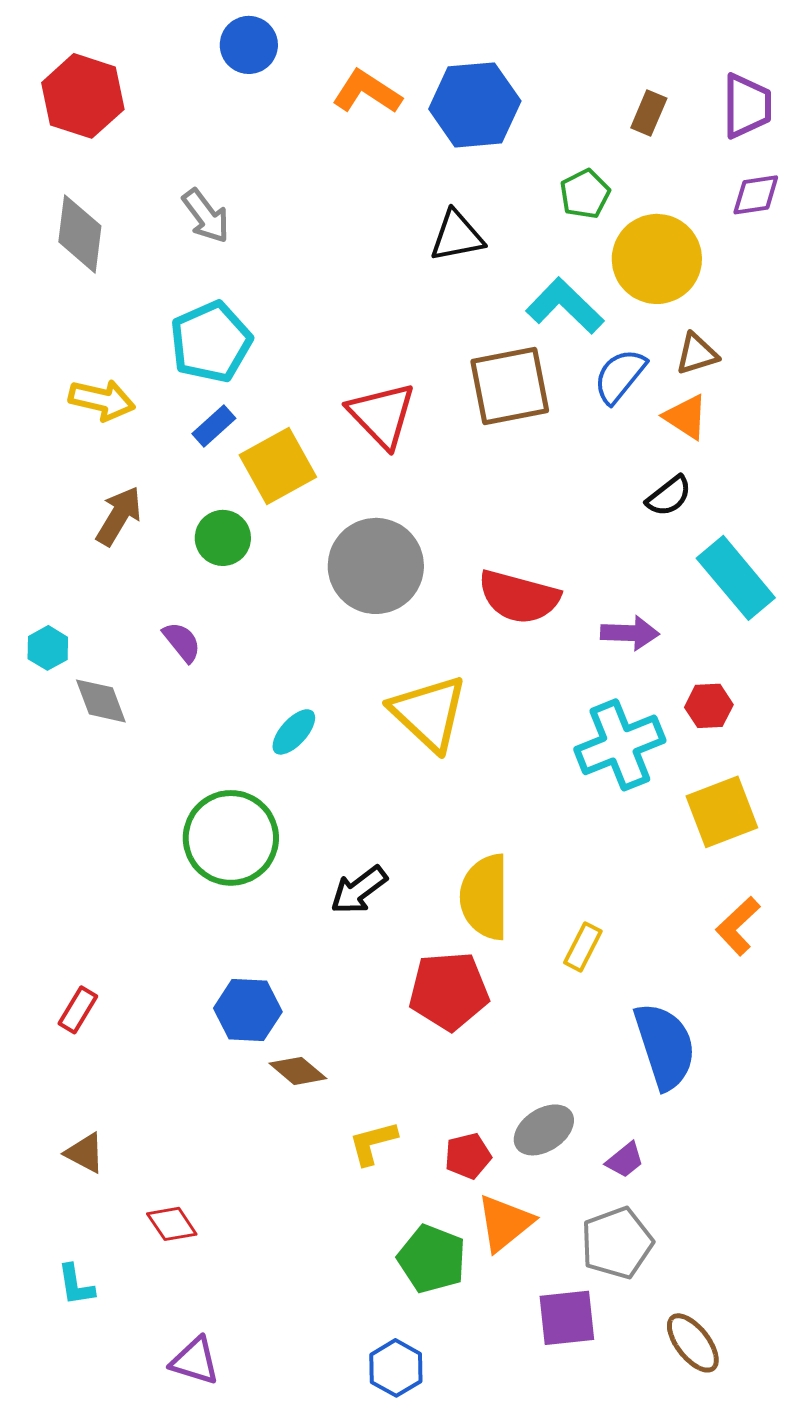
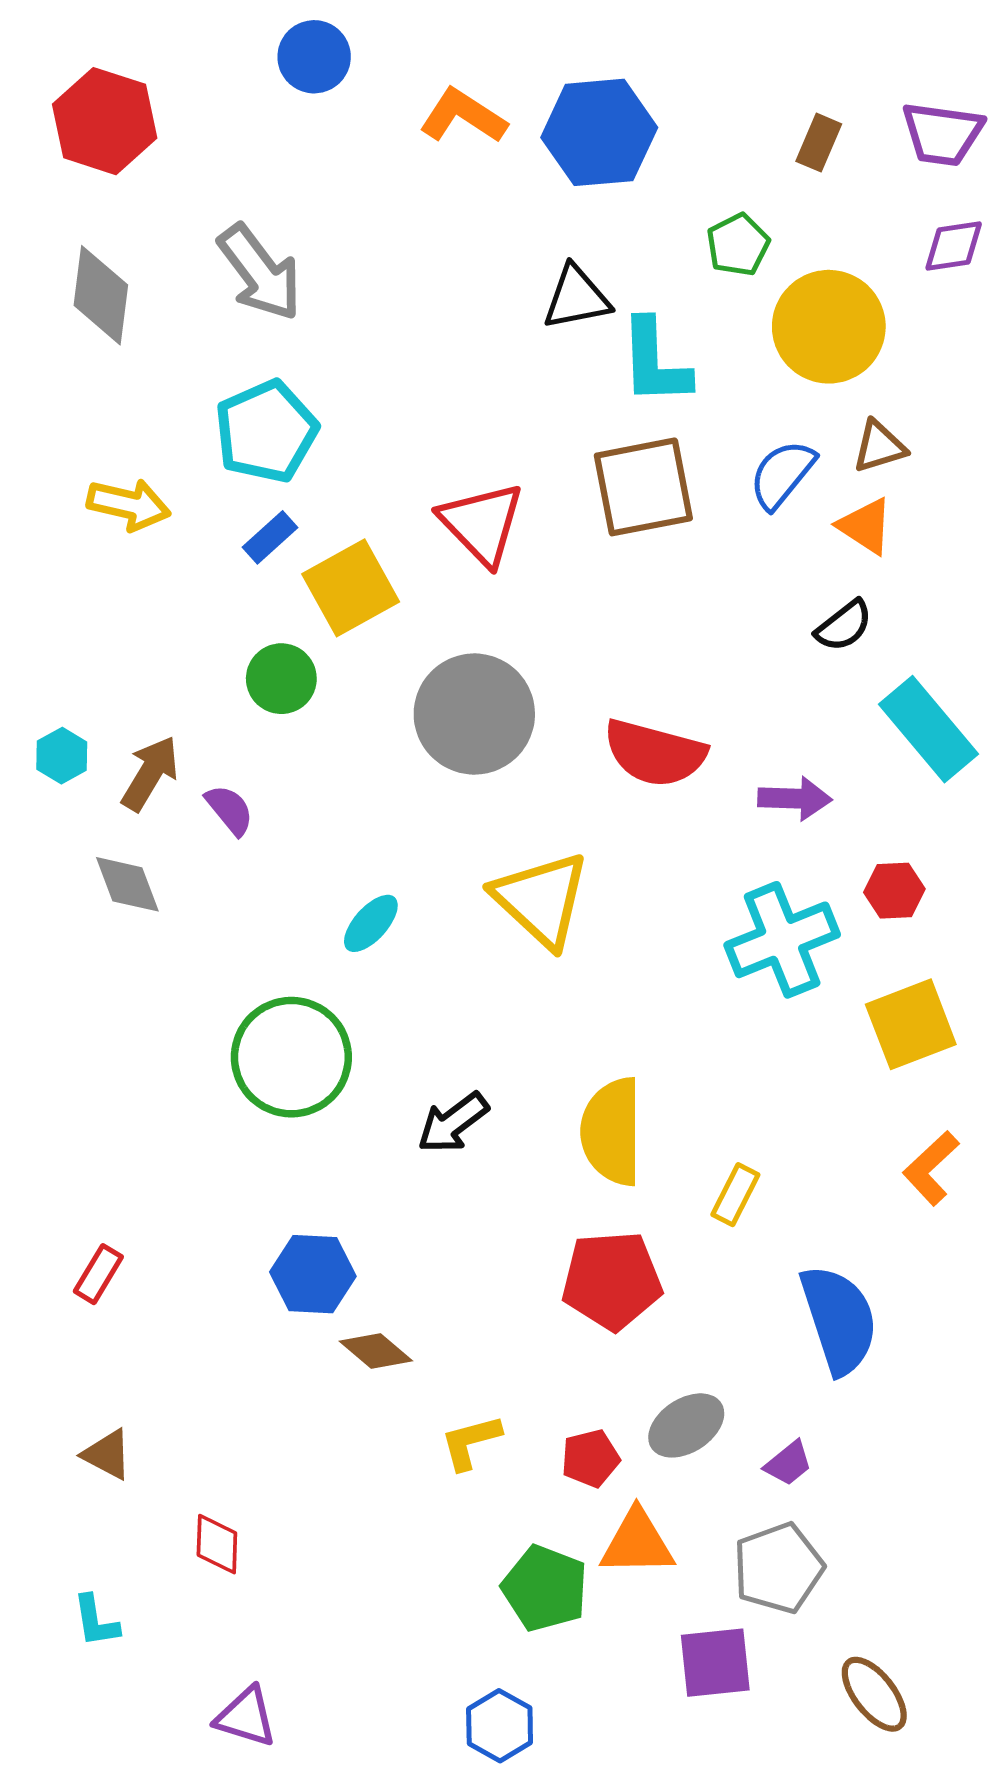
purple trapezoid: (747, 106) -> (942, 134), turned 98
gray arrow: (206, 216) -> (260, 272), size x1.4
cyan L-shape: (565, 306) -> (655, 362), moved, turned -136
brown arrow: (119, 516) -> (150, 773), moved
cyan hexagon: (48, 648) -> (62, 756), moved
red pentagon: (449, 991) -> (612, 1280), moved
orange triangle: (505, 1223) -> (637, 1543), turned 38
red diamond: (172, 1224) -> (217, 1544), turned 36

